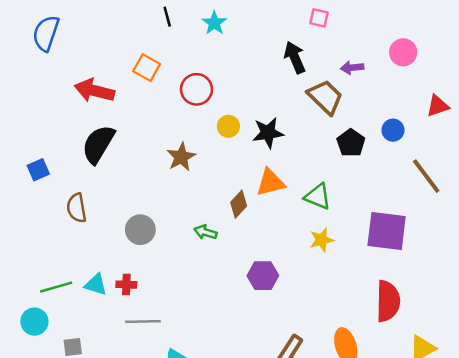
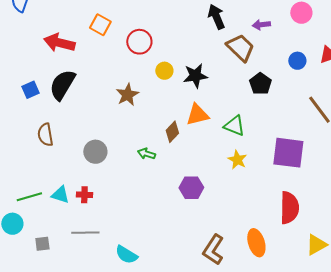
blue circle: (393, 130) -> (297, 61), moved
blue square: (38, 170) -> (30, 90), moved
yellow star: (322, 240) -> (237, 160), turned -30
gray line: (143, 322) -> (85, 233), moved

